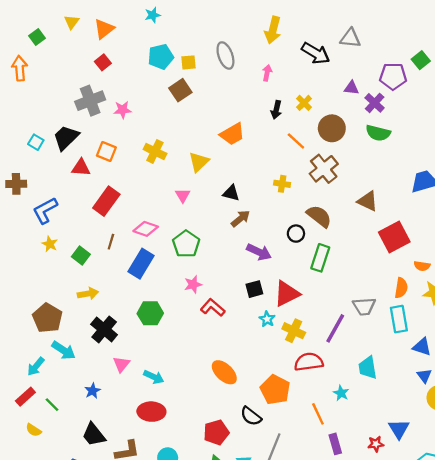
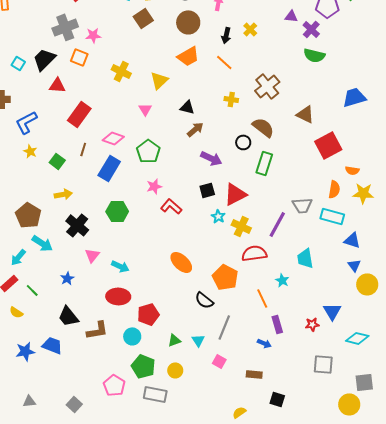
brown circle: (332, 128) -> (188, 22), moved
orange line: (296, 141) -> (224, 62), moved
orange square: (106, 151) -> (79, 57), moved
cyan rectangle: (399, 319) -> (332, 216), turned -65
red pentagon: (216, 432) -> (148, 314), moved

